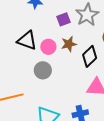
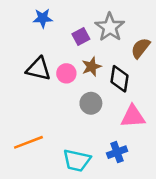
black diamond: (90, 56) -> (120, 79), turned -30
gray circle: (43, 70) -> (91, 103), moved

